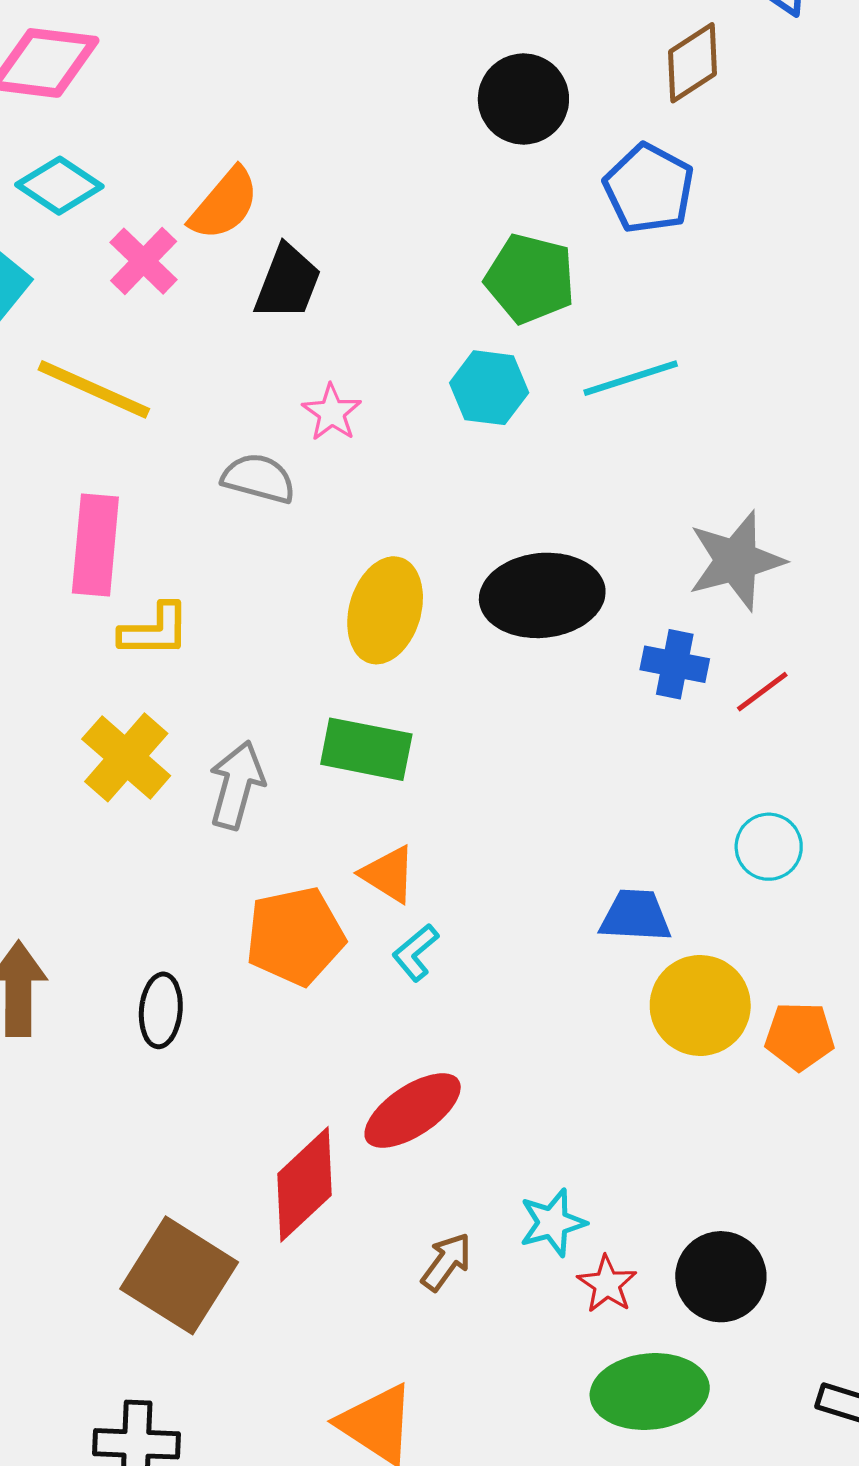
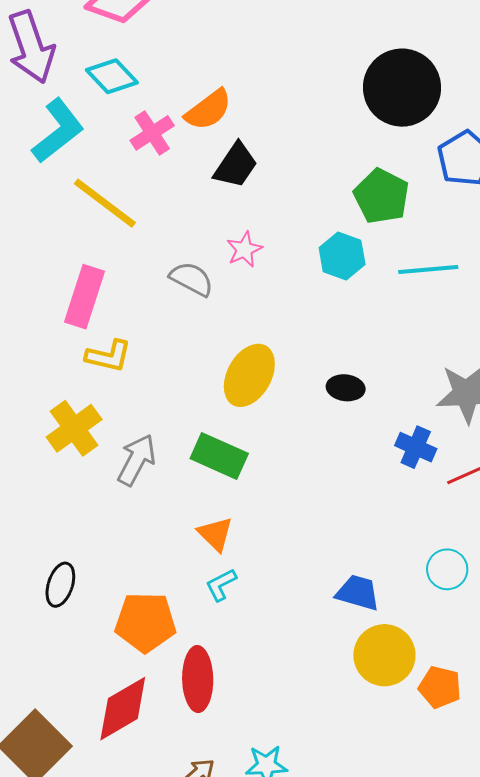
black circle: (523, 99) -> (402, 88), size x1.4
black ellipse: (542, 595) -> (346, 388), size x0.5
orange pentagon: (295, 936) -> (145, 622), moved
red ellipse: (413, 1111) -> (198, 679), turned -70

